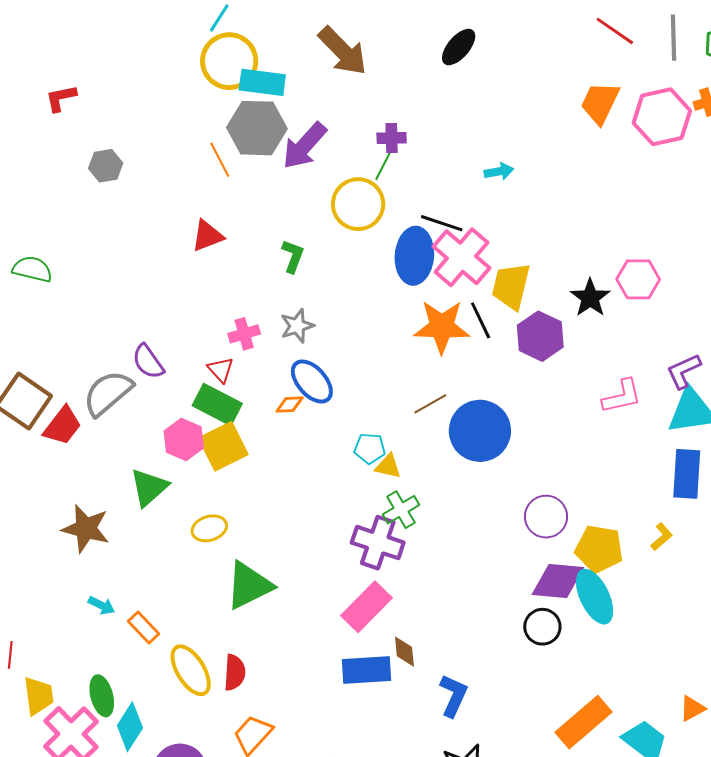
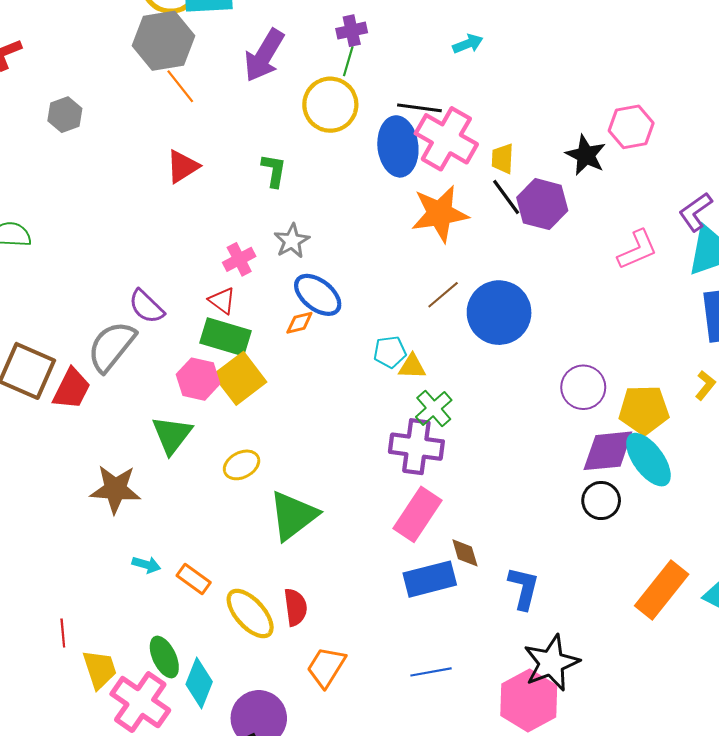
gray hexagon: (257, 128) -> (164, 41), moved
yellow trapezoid: (511, 286) -> (503, 159), size x0.6
black line: (481, 320) -> (506, 197), moved

